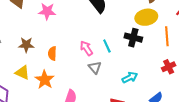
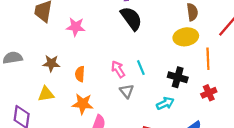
black cross: (133, 38) -> (178, 77), moved
yellow triangle: (22, 72) -> (46, 94), turned -35
orange star: (45, 80) -> (83, 104), moved, turned -30

